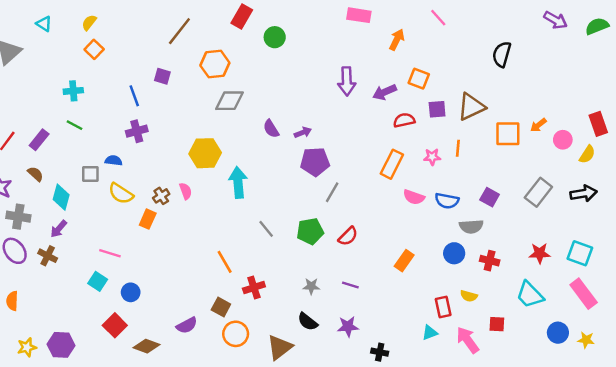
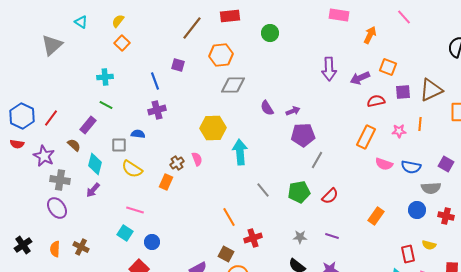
red rectangle: (242, 16) -> (230, 16), moved, turned 54
purple rectangle: (39, 140) -> (88, 125), moved
yellow semicircle: (121, 193) -> (132, 169), moved
brown cross: (48, 256) -> (81, 247), moved

